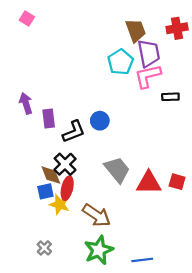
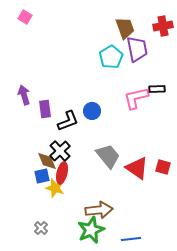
pink L-shape: (148, 76) -> (136, 98), moved
red triangle: (149, 183) -> (137, 168), turned 35
brown arrow: (97, 215) -> (99, 210), moved, turned -40

